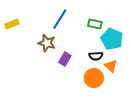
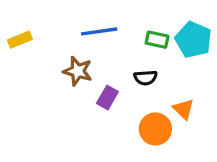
blue line: (60, 19) -> (99, 31), turned 50
cyan pentagon: (112, 39) -> (193, 40), moved
black semicircle: (96, 56) -> (145, 78), moved

